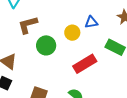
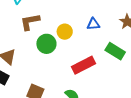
yellow circle: (72, 33) -> (65, 32), moved

